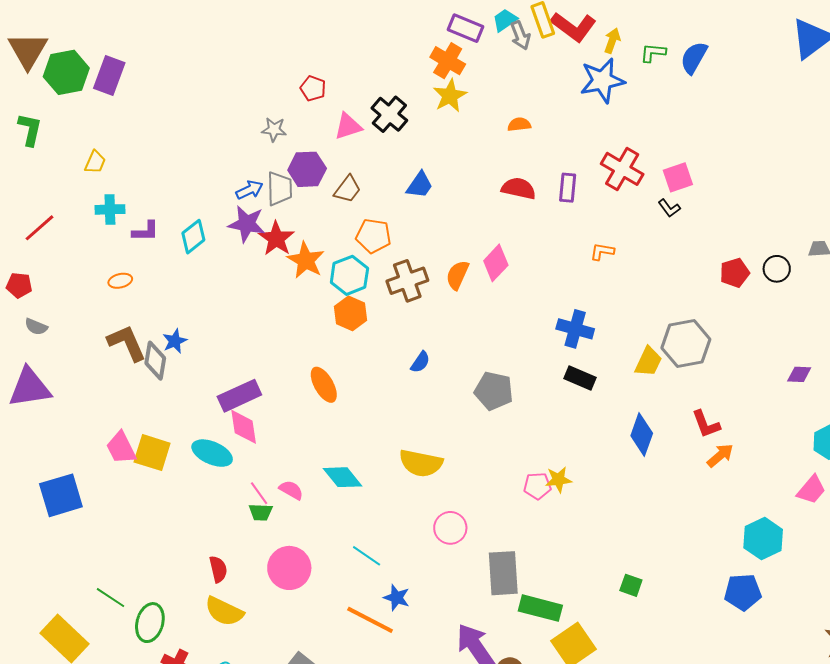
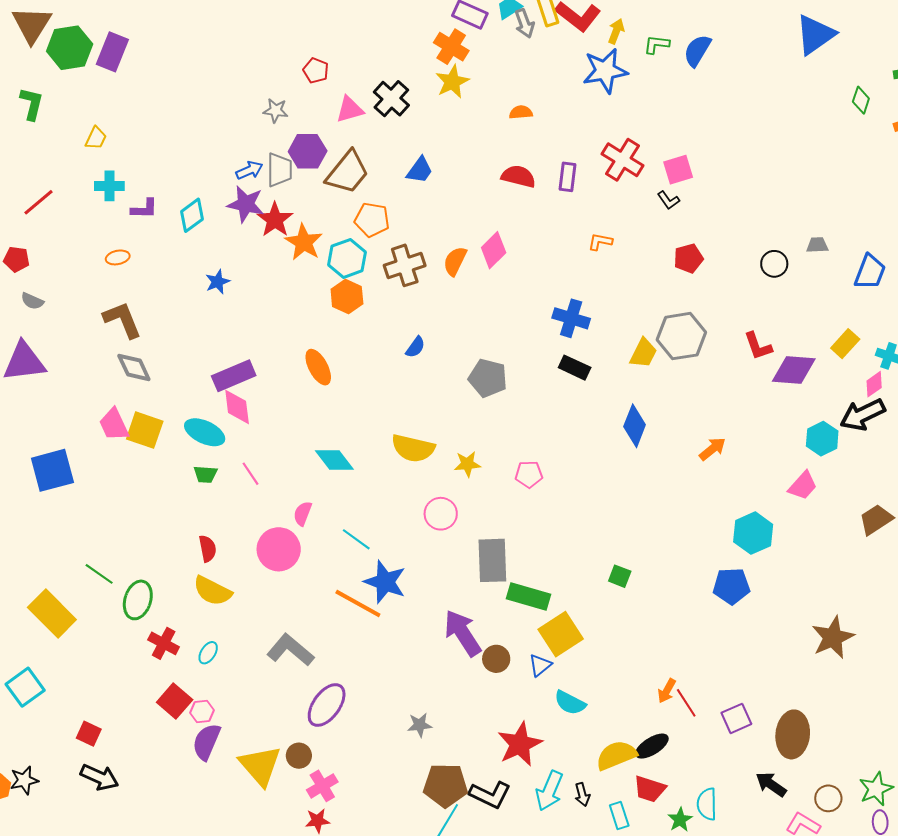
brown trapezoid: (348, 189) -> (347, 172), size x1.6
red pentagon: (735, 273) -> (688, 258), moved
blue star: (175, 341) -> (218, 282), moved
gray diamond: (155, 361) -> (134, 367), moved, turned -36
purple diamond: (799, 374) -> (794, 370), size x1.8
red L-shape: (706, 424) -> (758, 346), moved
yellow star: (559, 480) -> (467, 464), moved
pink semicircle: (291, 490) -> (303, 513), moved, turned -100
green trapezoid: (261, 512) -> (205, 474), moved
blue star: (397, 598) -> (385, 582), size x1.6

